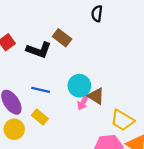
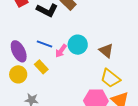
brown triangle: (96, 96) -> (106, 51), moved
pink arrow: (83, 102) -> (61, 51), moved

